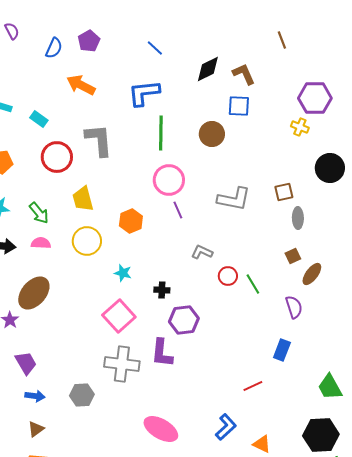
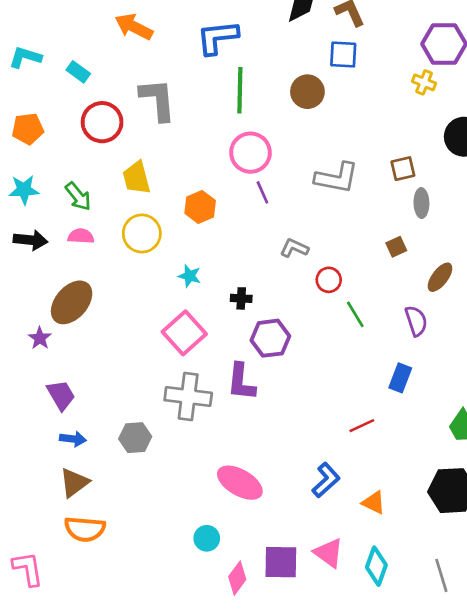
brown square: (293, 256) -> (396, 247), moved
green line: (253, 284) -> (355, 314), moved
brown triangle: (36, 429) -> (74, 483), size x1.4

